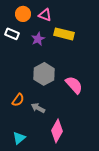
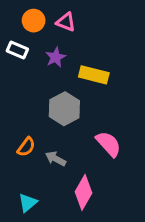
yellow rectangle: (64, 34) -> (94, 75), moved
pink semicircle: (74, 85) -> (108, 144), moved

